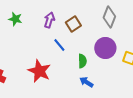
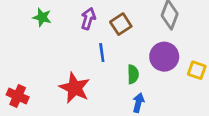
blue line: (59, 45) -> (102, 53), turned 32
blue arrow: (86, 82) -> (138, 103), turned 72

